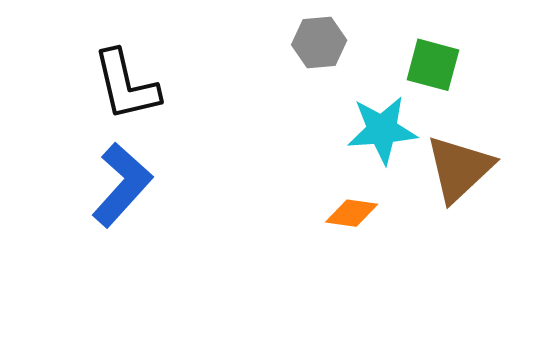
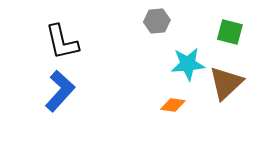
green square: (433, 65) -> (230, 32), moved

